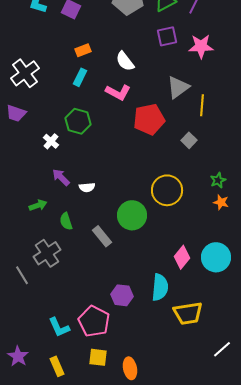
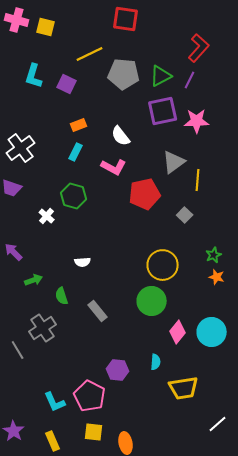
purple square: (167, 36) -> (163, 111), size x1.4
purple arrow: (61, 177) -> (14, 252), moved
green circle: (132, 215) -> (152, 301), moved
cyan semicircle: (160, 287) -> (156, 362), size x0.6

